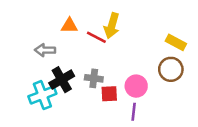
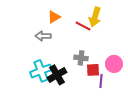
orange triangle: (69, 26) -> (54, 17), moved, turned -32
black cross: (62, 80) -> (57, 75), moved
purple line: (134, 112) -> (101, 81), moved

